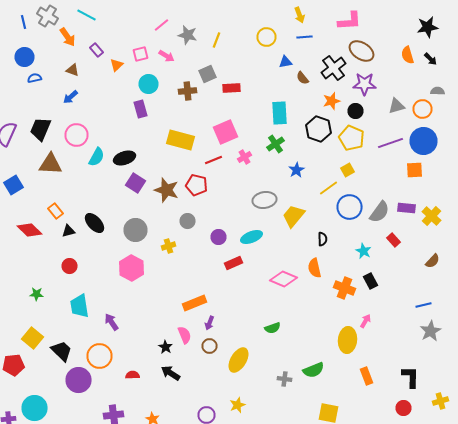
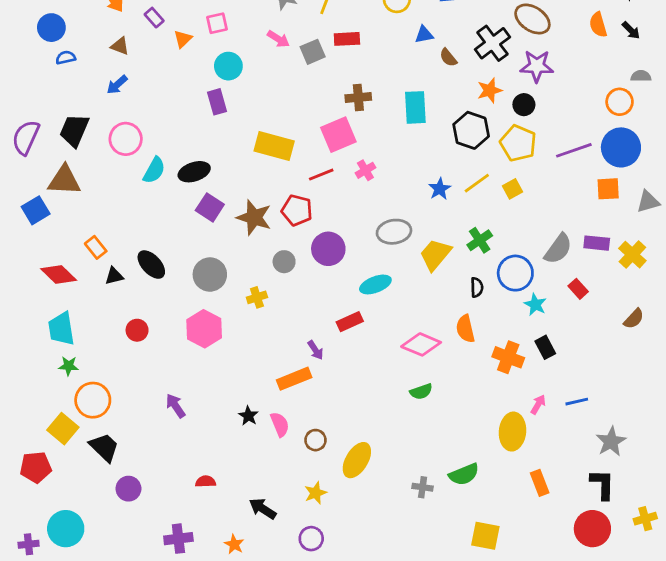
pink arrow: (166, 56) -> (278, 39), moved
red rectangle: (232, 88) -> (347, 39), moved
brown cross: (188, 91) -> (358, 97), moved
gray triangle: (396, 106) -> (648, 202), moved
green cross: (276, 144) -> (480, 240), moved
brown triangle: (50, 164) -> (64, 180), moved
yellow line: (328, 188) -> (477, 183), moved
blue circle: (350, 207) -> (515, 273), moved
purple circle: (218, 237) -> (328, 249), moved, size x1.5
red circle: (70, 266) -> (137, 330), moved
blue line: (424, 305) -> (577, 402), moved
cyan trapezoid: (80, 306) -> (61, 329), moved
purple arrow: (210, 323) -> (315, 350), moved, turned -56
green semicircle: (272, 328) -> (421, 392), moved
gray star: (430, 331) -> (611, 442), moved
black star: (166, 347) -> (248, 416), moved
orange circle: (100, 356) -> (93, 400), moved
black arrow: (170, 373) -> (263, 509), moved
purple circle: (78, 380) -> (128, 489), size x0.7
yellow star: (238, 405) -> (315, 493), moved
red circle: (404, 408) -> (592, 529), size x1.6

